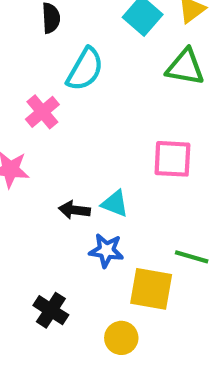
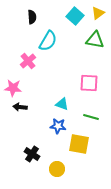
black arrow: (74, 210) -> (20, 107), moved
green line: (192, 257) -> (91, 117), moved
yellow circle: (121, 338) -> (57, 169), moved

